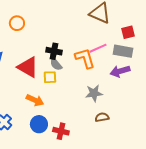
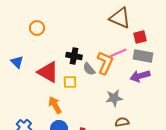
red square: (128, 32) -> (140, 37), moved
orange L-shape: (85, 58) -> (105, 63), turned 40
gray semicircle: (56, 64) -> (89, 69), moved
orange arrow: (35, 100) -> (55, 105), turned -144

